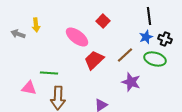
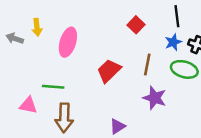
red square: (103, 21) -> (136, 25), moved
pink ellipse: (77, 37) -> (68, 42), moved, turned 70
brown line: (125, 55) -> (147, 64), turned -36

